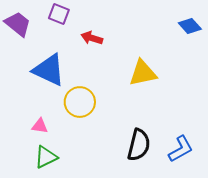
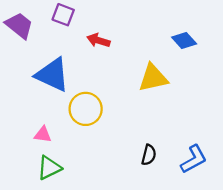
blue diamond: (190, 26) -> (184, 40), moved
black semicircle: (139, 145) -> (149, 155), size x0.6

